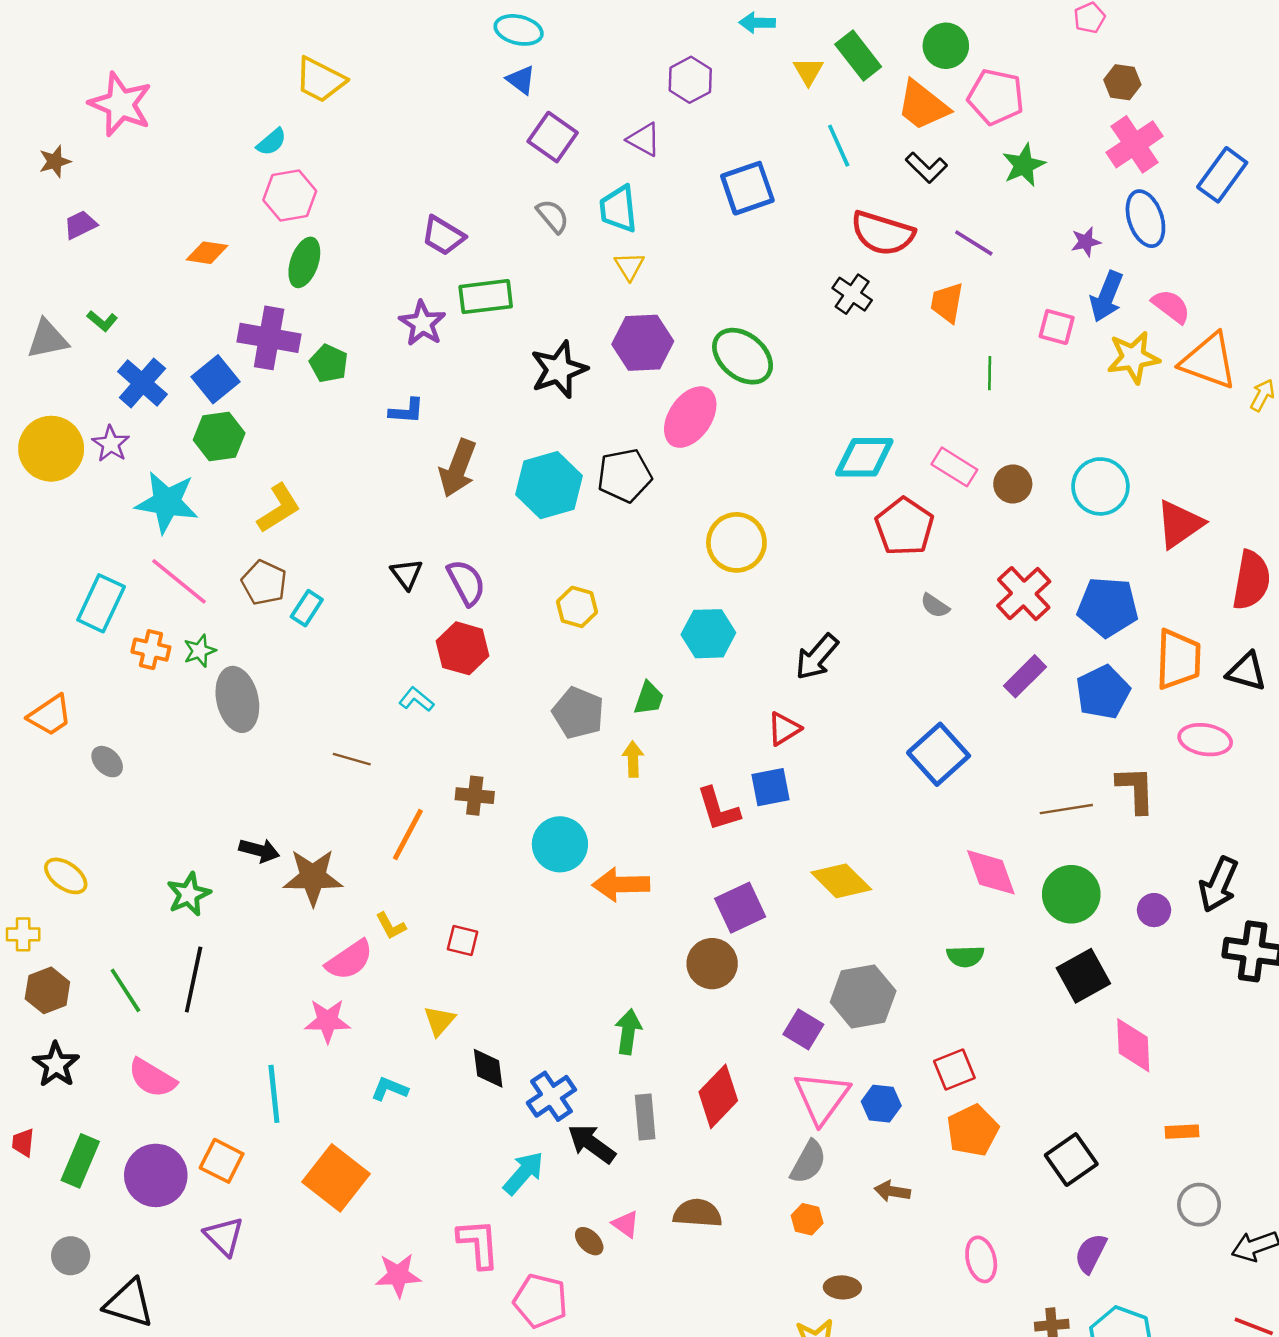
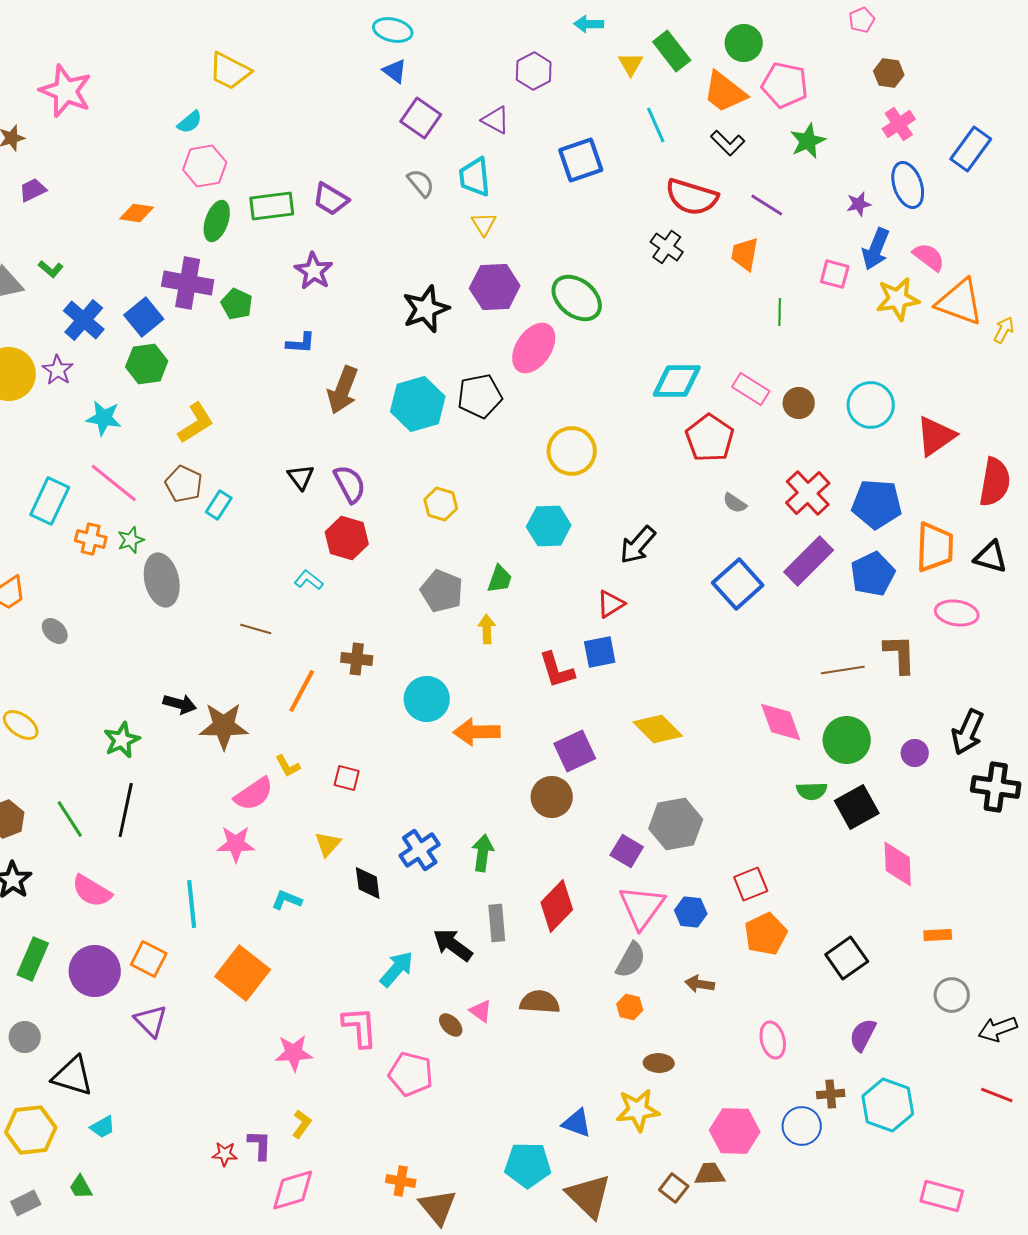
pink cross: (1135, 144) -> (899, 124), size x0.7
green rectangle: (486, 297) -> (272, 206), moved
cyan star: (167, 502) -> (104, 418), size x0.7
purple rectangle: (1025, 676) -> (809, 561), size x1.4
blue square: (939, 754) -> (738, 584), moved
green semicircle: (965, 956) -> (812, 791), moved
blue cross: (551, 1096) -> (420, 850), moved

